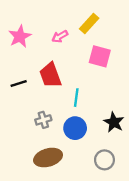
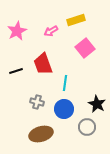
yellow rectangle: (89, 23) -> (76, 20), turned 30
pink square: (100, 56) -> (85, 48), turned 36
gray cross: (43, 120) -> (37, 102), turned 32
gray circle: (104, 160) -> (87, 127), moved

